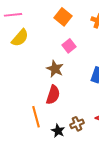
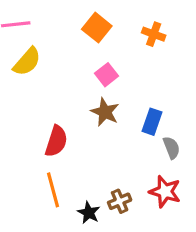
brown star: (55, 69) -> (105, 112), moved
red semicircle: (53, 95) -> (56, 141), moved

